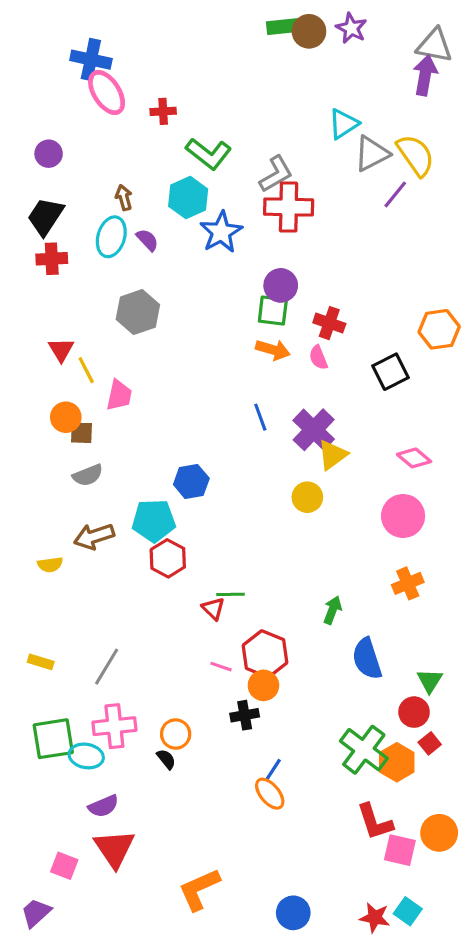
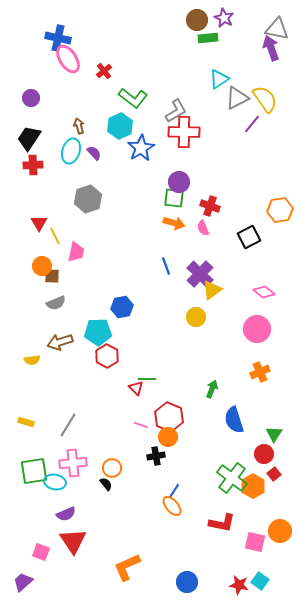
green rectangle: (282, 27) -> (208, 38), moved
purple arrow: (425, 75) -> (271, 48), turned -30
red cross: (163, 111) -> (104, 71), turned -35
red L-shape: (375, 822) -> (222, 523), moved, turned -60

